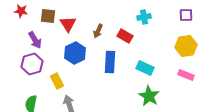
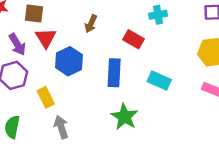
red triangle: (68, 24) -> (46, 38), moved
brown arrow: (98, 31) -> (91, 24), moved
green star: (149, 96) -> (124, 117), moved

